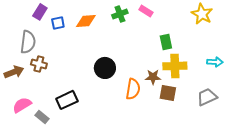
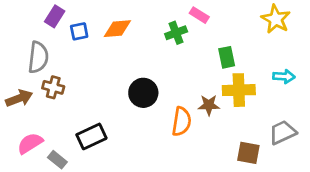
green cross: (120, 14) -> (176, 33), moved
cyan arrow: (215, 62) -> (284, 76), moved
brown square: (168, 93) -> (248, 153), moved

